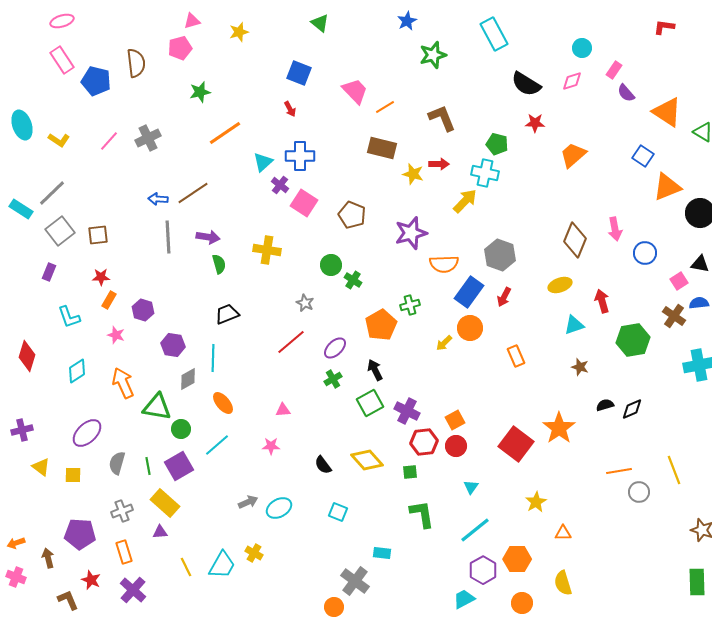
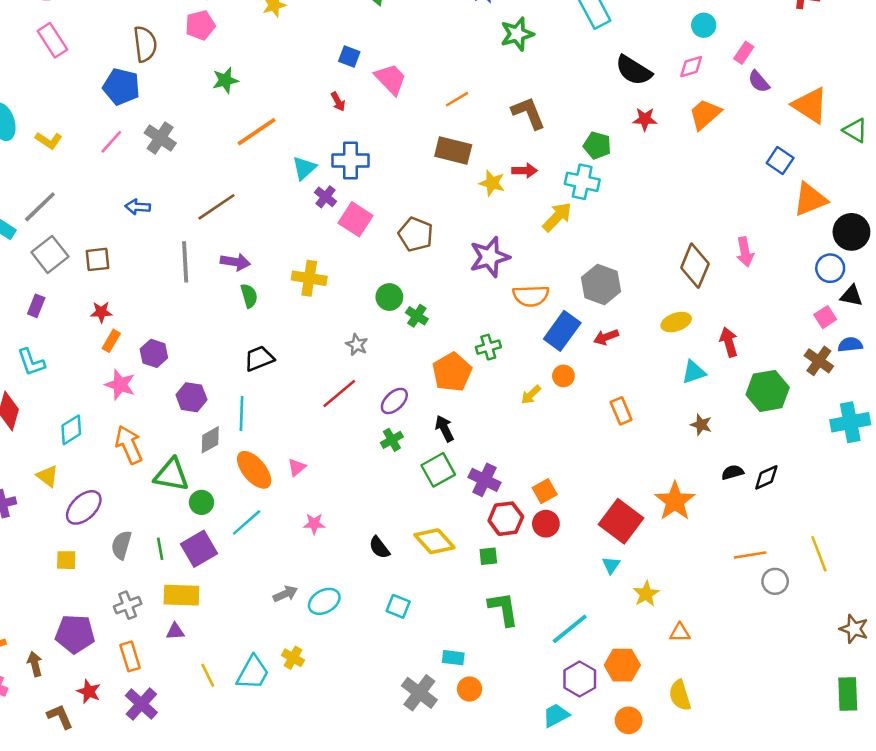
blue square: (299, 73) -> (349, 57), size x0.7
blue pentagon: (96, 81) -> (121, 87), moved
pink trapezoid: (355, 91) -> (391, 79), moved
gray cross: (148, 138) -> (160, 138), turned -30
orange trapezoid: (573, 155) -> (705, 114), moved
blue arrow: (158, 199) -> (138, 207), moved
blue circle: (645, 253) -> (830, 268), moved
red arrow: (504, 297) -> (606, 337), turned 42
cyan L-shape: (69, 317) -> (31, 362), moved
orange circle: (470, 328) -> (563, 376), size x0.7
pink star: (116, 335) -> (120, 385), size x1.4
orange ellipse: (223, 403) -> (254, 470), size x1.4
pink triangle: (283, 410) -> (297, 467), moved, turned -35
yellow triangle: (41, 467) -> (47, 476), moved
cyan triangle: (471, 487) -> (611, 565), moved
yellow rectangle: (165, 503) -> (181, 595), turned -40
orange circle: (334, 607) -> (469, 689), moved

